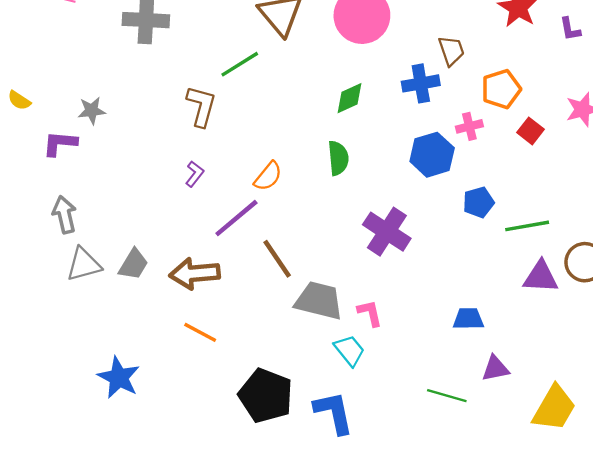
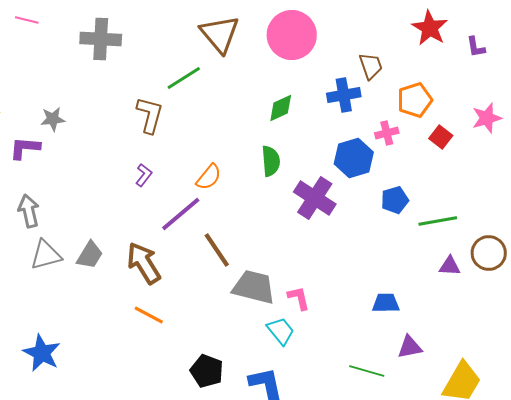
purple cross: (387, 232) -> (315, 198), moved
brown arrow: (195, 273) -> (144, 263), turned 63
purple triangle: (541, 277) -> (450, 266), size x0.7
blue star: (119, 378) -> (42, 353), moved
black pentagon: (266, 396) -> (207, 371), size x0.7

